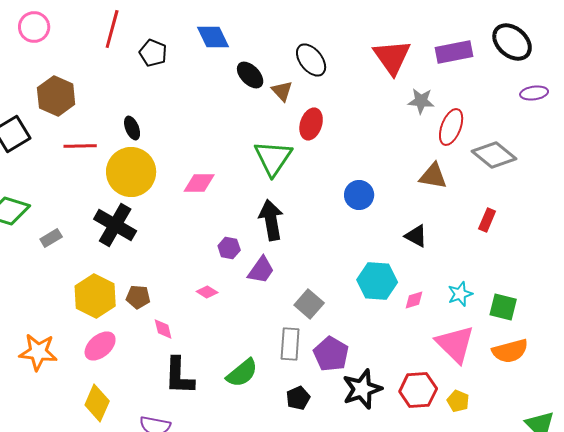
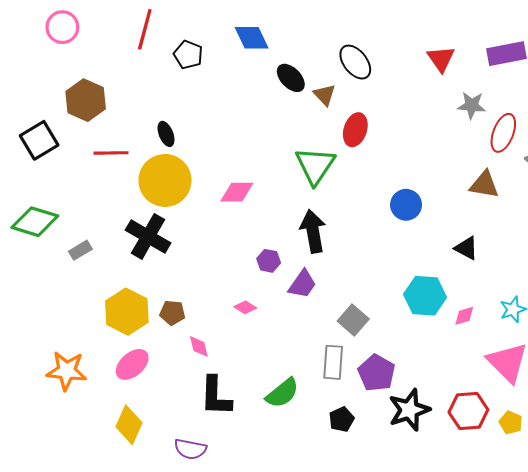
red triangle: (392, 57) -> (441, 59), size x0.7

